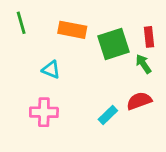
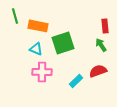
orange rectangle: (72, 30) -> (38, 26), moved
green square: (114, 44) -> (63, 43), moved
pink cross: (44, 112) -> (42, 72), moved

